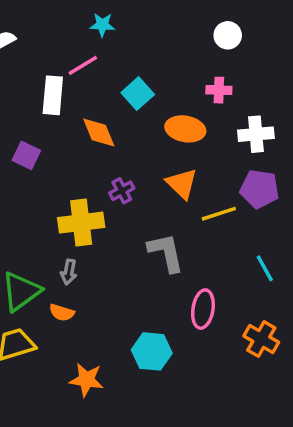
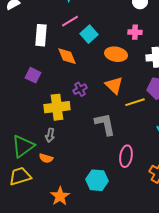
pink line: (83, 65) -> (70, 21), moved
purple square: (26, 155) -> (33, 75), moved
orange star: (86, 380) -> (60, 196), turned 30

